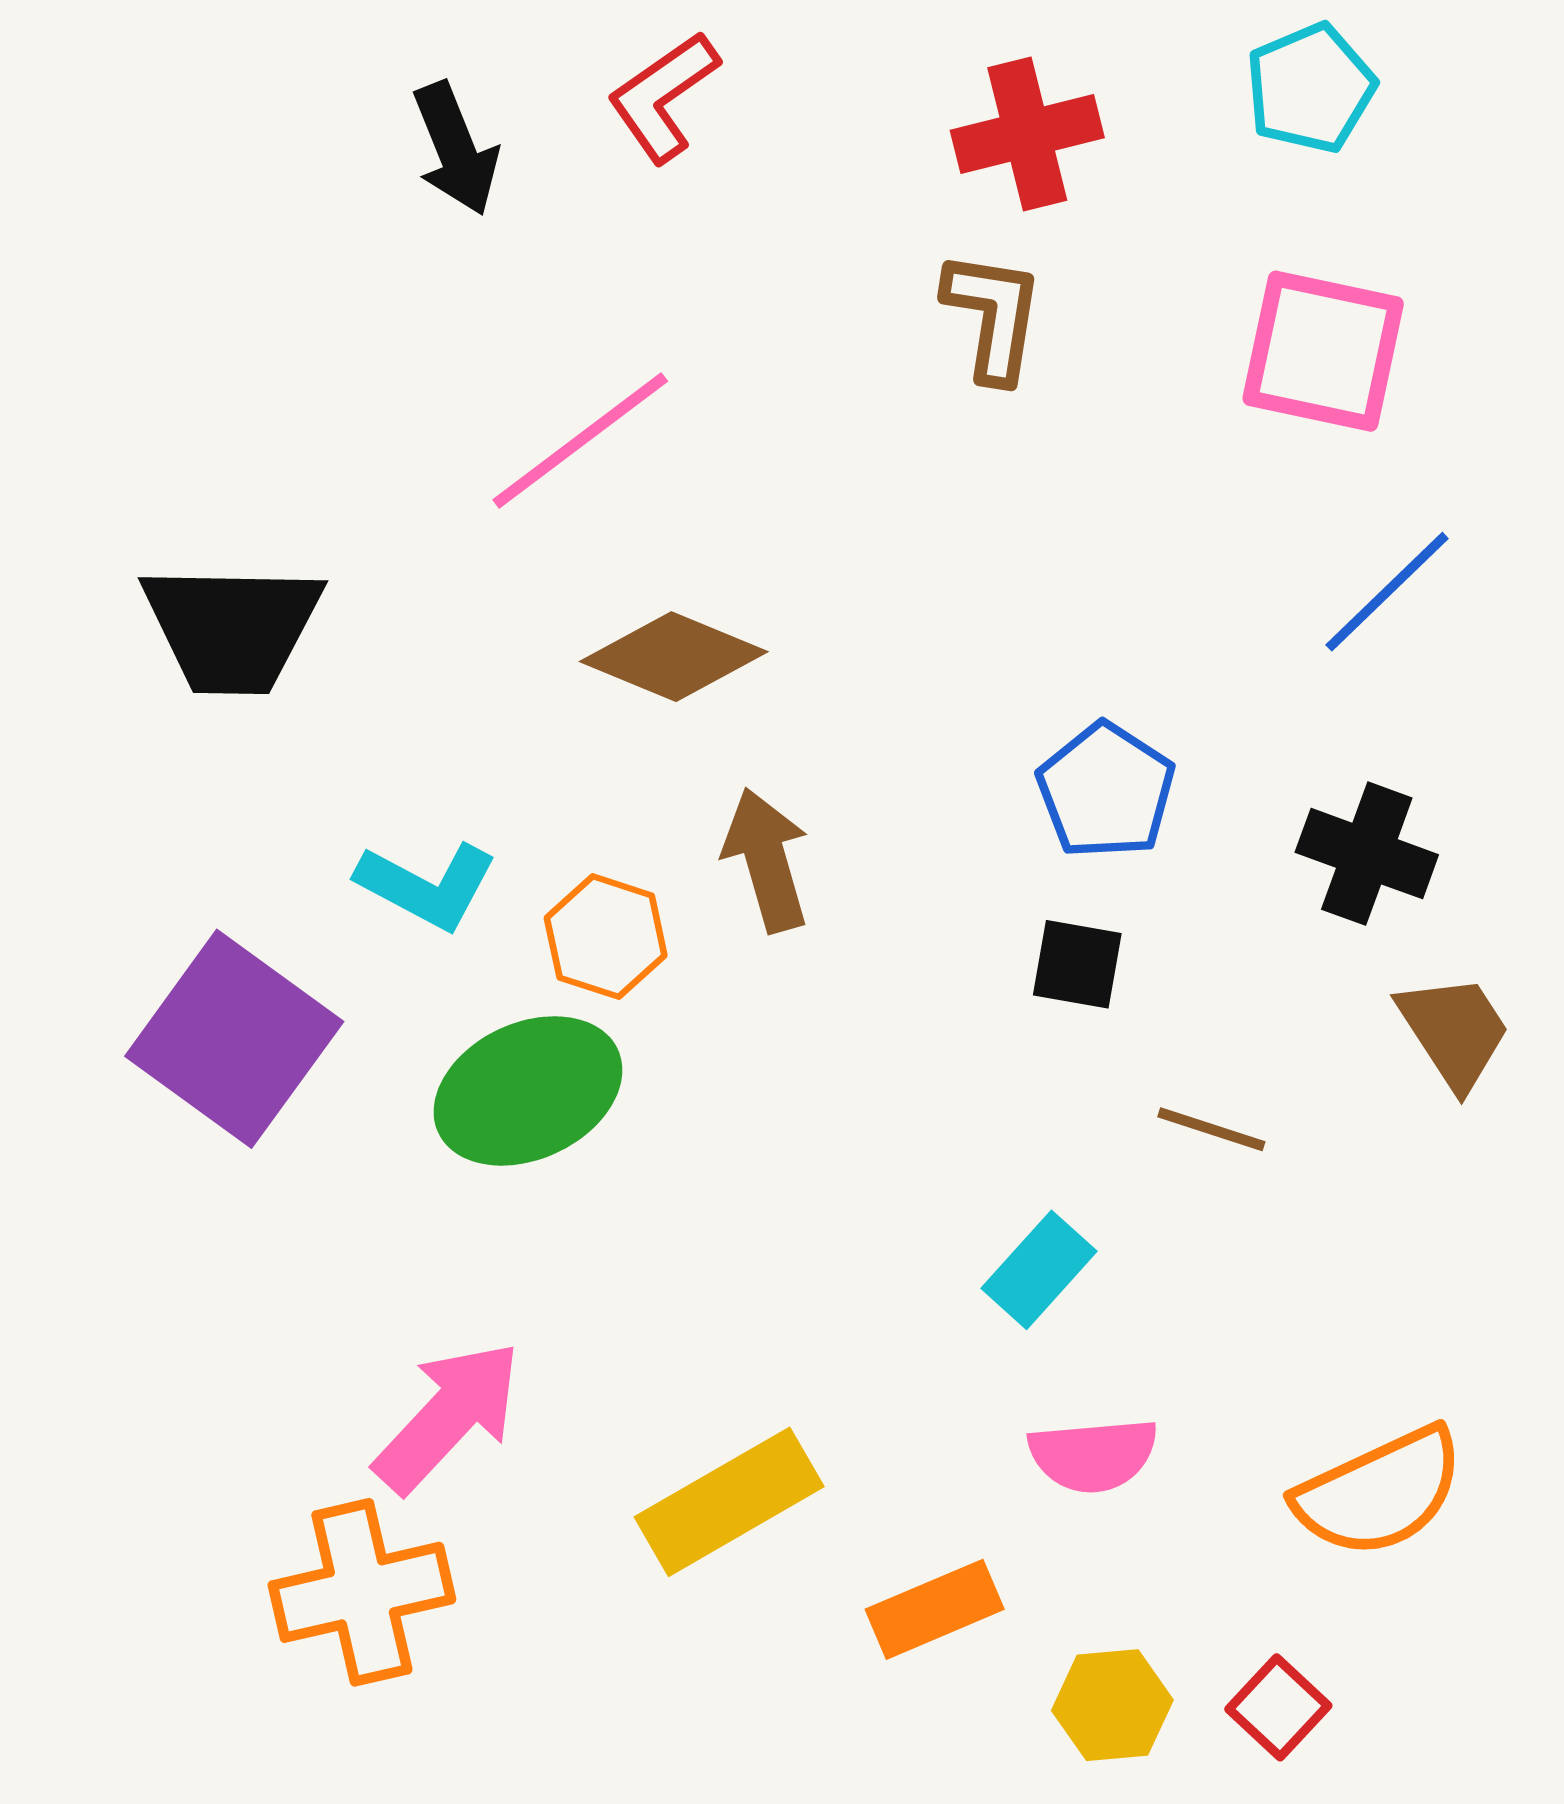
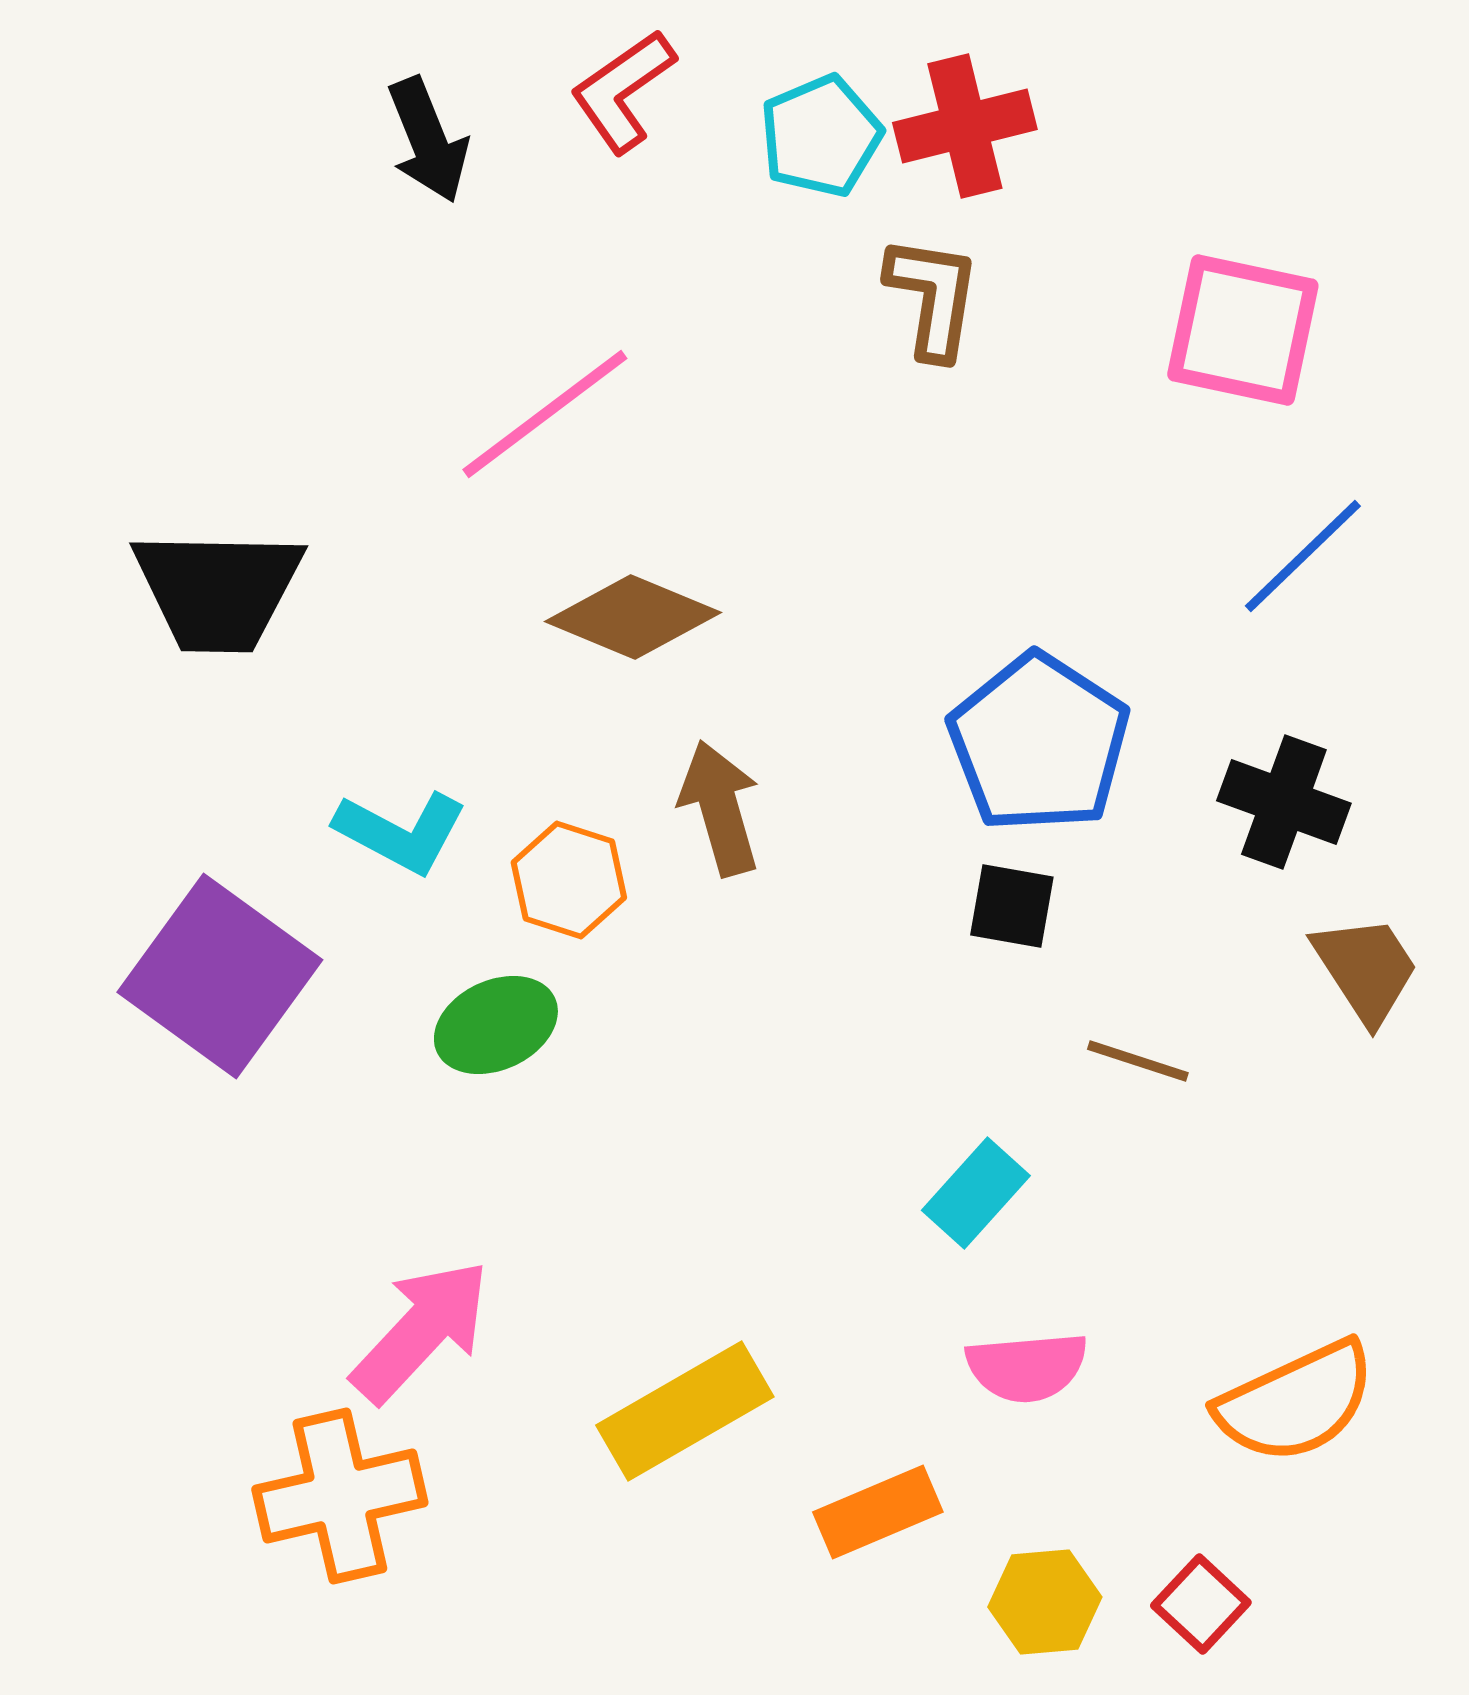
cyan pentagon: (1310, 88) -> (821, 136), moved
blue pentagon: (1106, 791) -> (1039, 743), size x1.4
green ellipse: (528, 1091) -> (496, 1025), size x0.7

